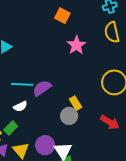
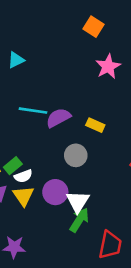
yellow rectangle: (75, 103) -> (95, 125), moved, turned -40
white semicircle: (20, 106) -> (23, 176), moved
gray circle: (69, 116) -> (76, 155), moved

